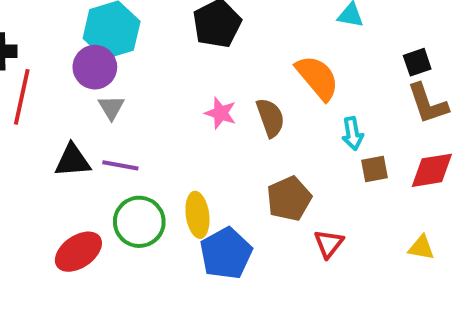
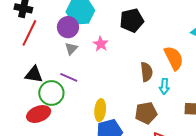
pink star: (221, 113) -> (101, 44), moved
cyan arrow: (353, 134) -> (164, 86), moved
black triangle: (73, 161) -> (34, 74), moved
green circle: (139, 222) -> (51, 93), moved

